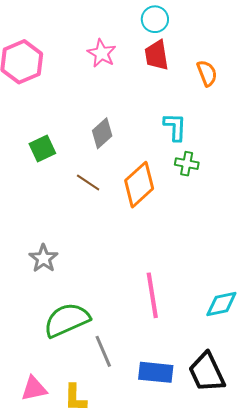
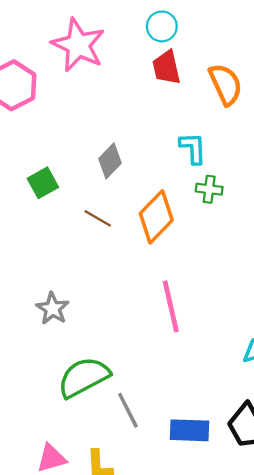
pink star: (102, 53) -> (78, 45), moved, size x1.6
orange semicircle: (207, 73) -> (225, 84), size x1.4
pink line: (152, 295) -> (171, 306), moved

